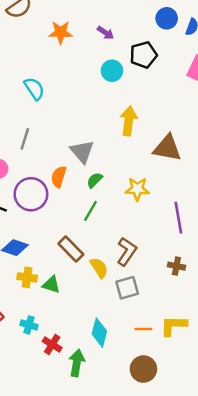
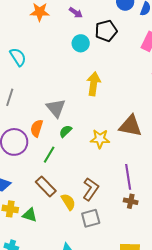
brown triangle: (167, 148) -> (130, 126), moved
green line: (91, 211) -> (49, 155), moved
purple line: (178, 218) -> (128, 177), moved

